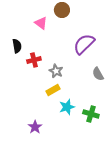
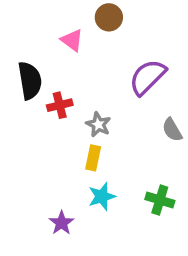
black semicircle: (17, 46) -> (30, 81), size x1.5
yellow rectangle: (53, 90) -> (93, 158), turned -48
cyan star: (67, 107) -> (102, 196), moved

